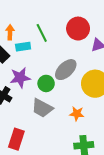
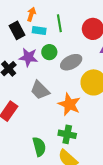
green circle: (46, 83) -> (49, 52), moved
orange star: (77, 114) -> (69, 104), size x1.6

